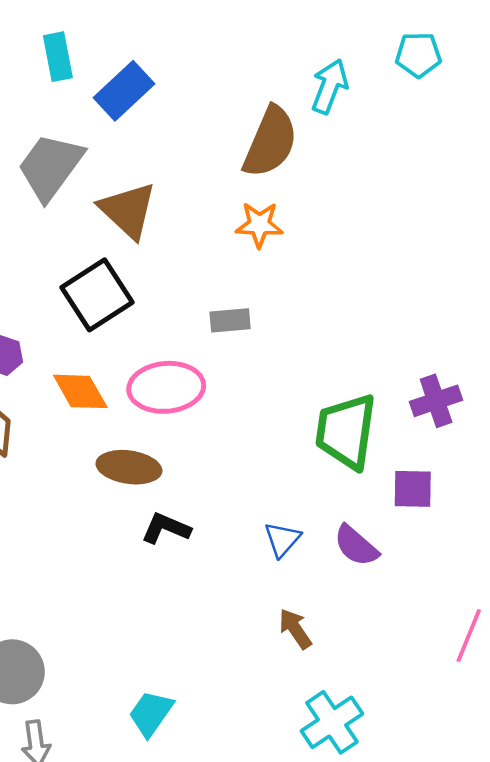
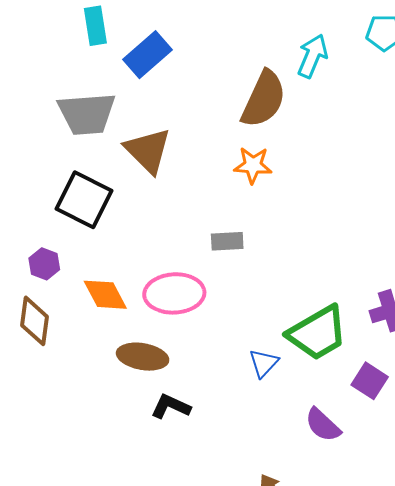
gray trapezoid: (50, 167) -> (87, 114), turned -132
black square: (97, 295) -> (84, 200), moved, turned -32
green trapezoid: (346, 431) -> (317, 333), turned -130
purple square: (413, 489) -> (370, 381), turned 30
blue triangle: (282, 539) -> (264, 363), moved

